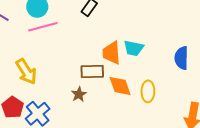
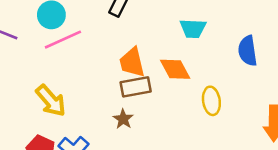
cyan trapezoid: (134, 48) -> (193, 28), moved
orange trapezoid: (112, 53) -> (132, 62), moved
orange diamond: (120, 86) -> (175, 69), moved

